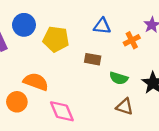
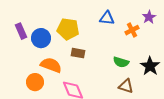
blue circle: (24, 25) -> (41, 38), moved
brown rectangle: (93, 59) -> (78, 53), moved

